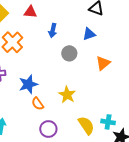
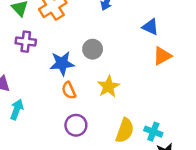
blue triangle: (89, 34) -> (150, 27), moved, turned 32
gray circle: (69, 53) -> (93, 49), moved
yellow semicircle: (86, 125) -> (125, 130), turned 42

